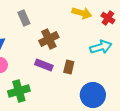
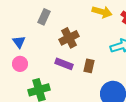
gray rectangle: (24, 18) -> (44, 17), turned 49

